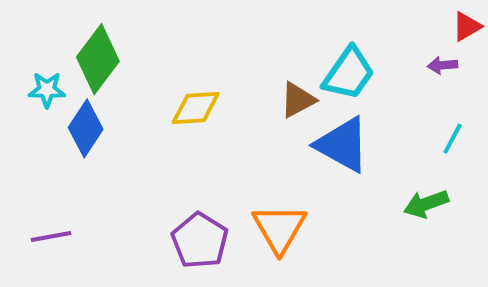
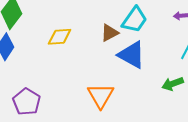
purple pentagon: (200, 241) -> (27, 102), moved

